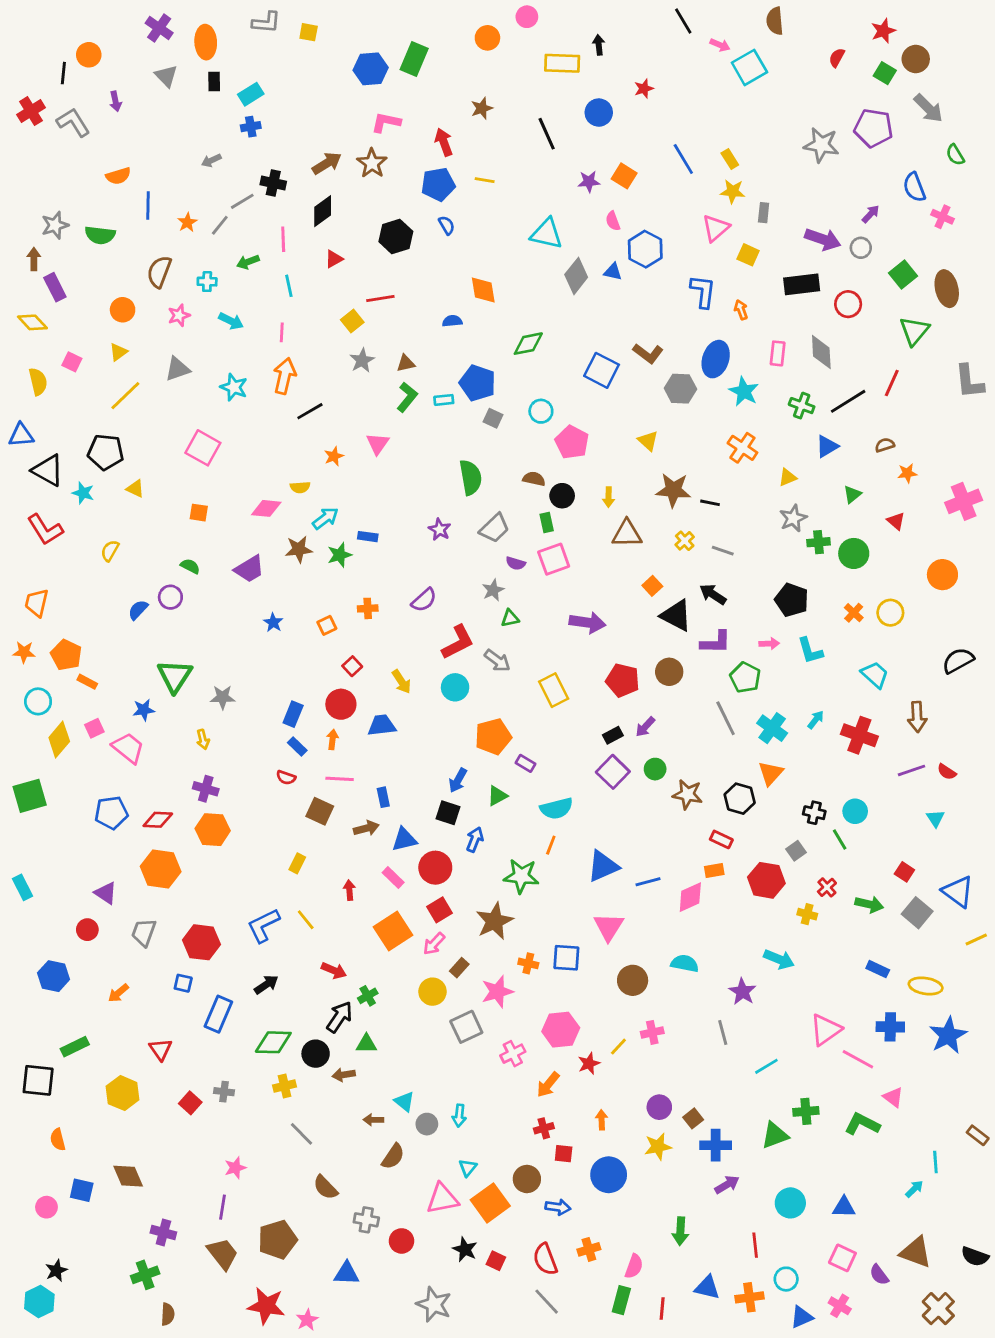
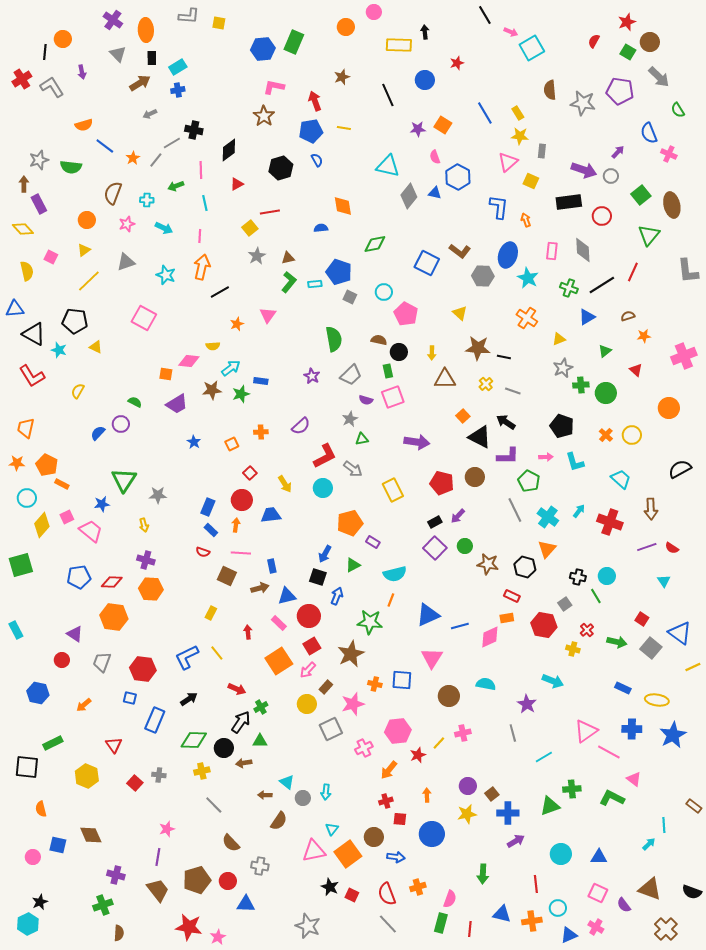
brown semicircle: (775, 21) -> (550, 90), moved
brown arrow: (327, 163) -> (140, 83), moved
blue line: (148, 206) -> (105, 146), turned -54
orange square: (199, 513) -> (166, 374), moved
red circle: (402, 1241) -> (228, 881), moved

